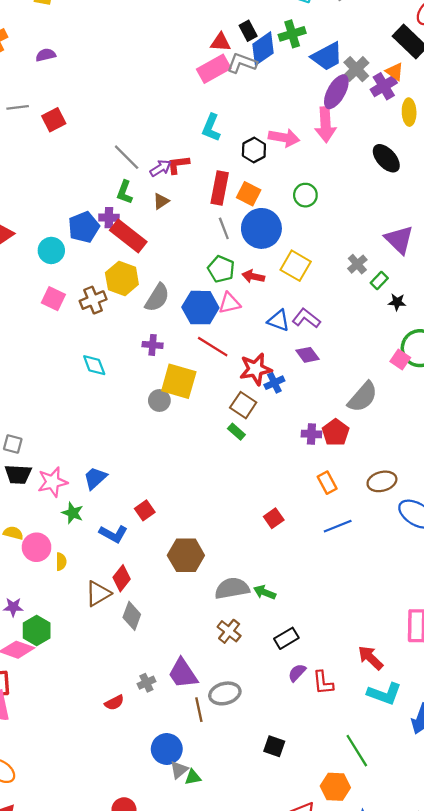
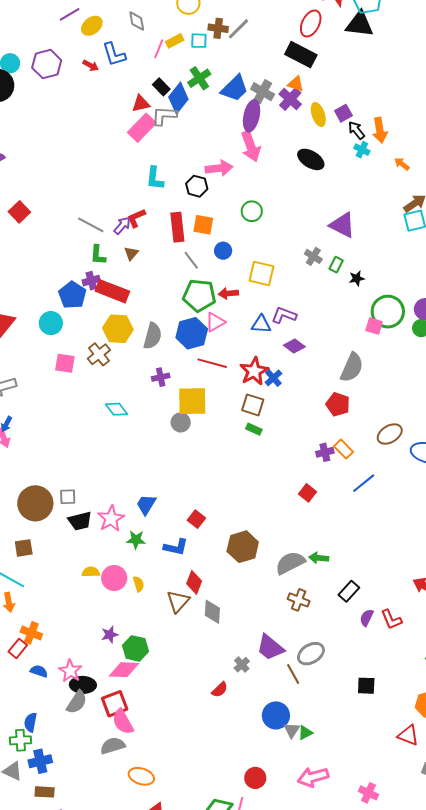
blue circle: (261, 228) -> (223, 251), size x0.5
green pentagon: (221, 269) -> (199, 295), size x1.4
purple cross: (311, 434) -> (325, 452), moved

